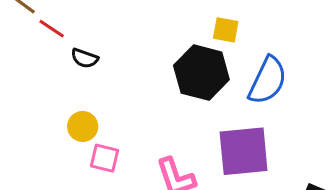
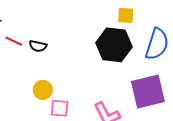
red line: (52, 29) -> (14, 41), moved

